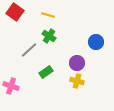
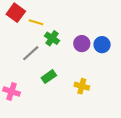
yellow line: (48, 15) -> (36, 22), moved
purple circle: (77, 63) -> (82, 44), moved

